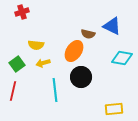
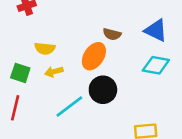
blue triangle: (112, 26) -> (156, 30), moved
green square: (17, 64) -> (20, 73), turned -35
cyan line: (55, 90) -> (69, 107), turned 60

